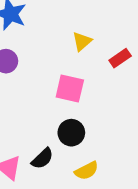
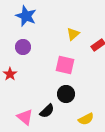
yellow semicircle: (87, 171) -> (86, 119), moved

